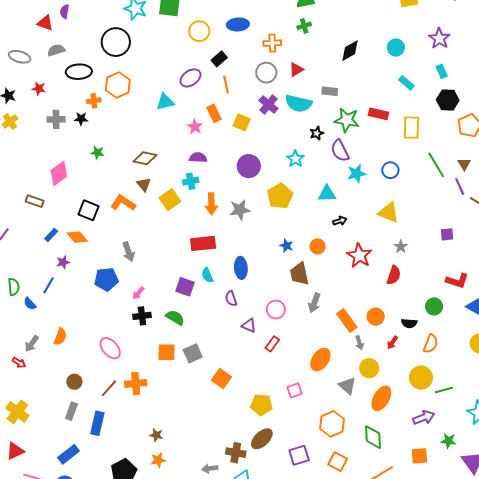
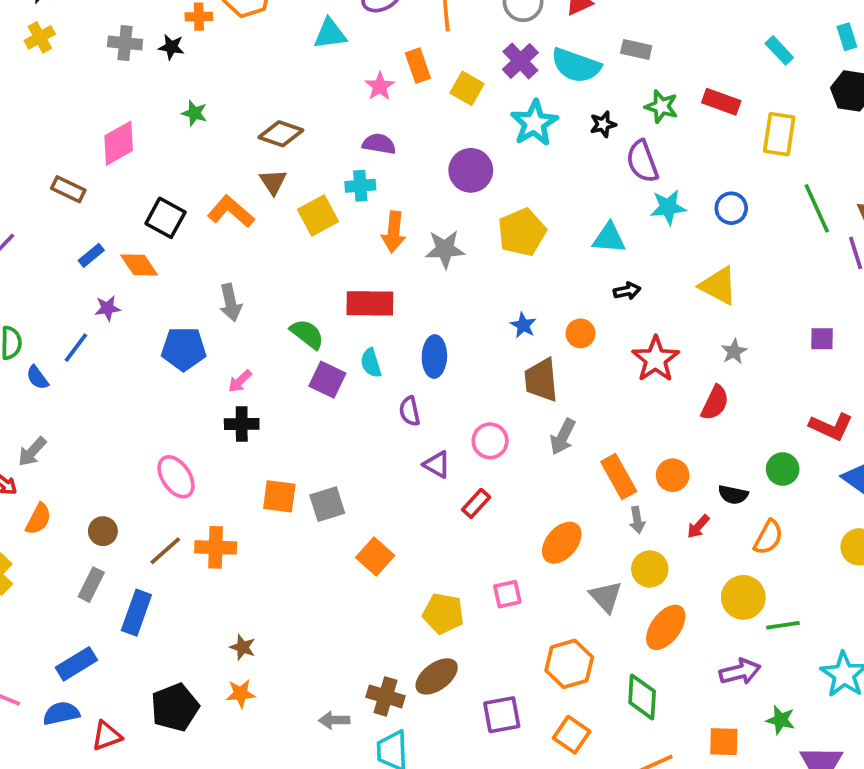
green star: (347, 120) -> (661, 106), size x0.7
cyan star: (295, 159) -> (534, 123), moved, size x1.4
green semicircle: (175, 318) -> (307, 334), moved
orange semicircle: (60, 337) -> (38, 519), moved

